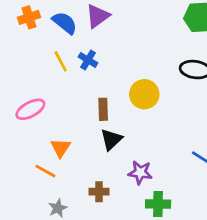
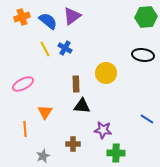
black triangle: (111, 140) -> (82, 106), turned 48
orange line: (45, 171) -> (25, 129), moved, turned 56

